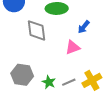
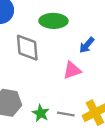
gray line: (69, 82) -> (66, 114), turned 32

